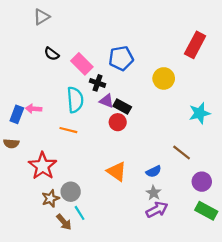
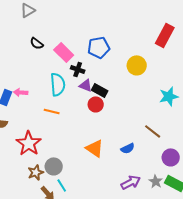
gray star: (154, 193) -> (156, 181), moved

